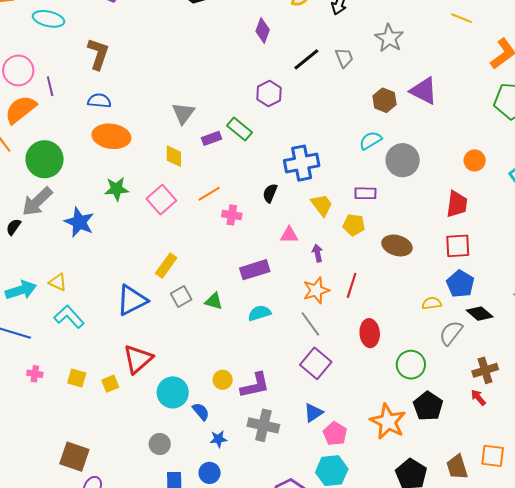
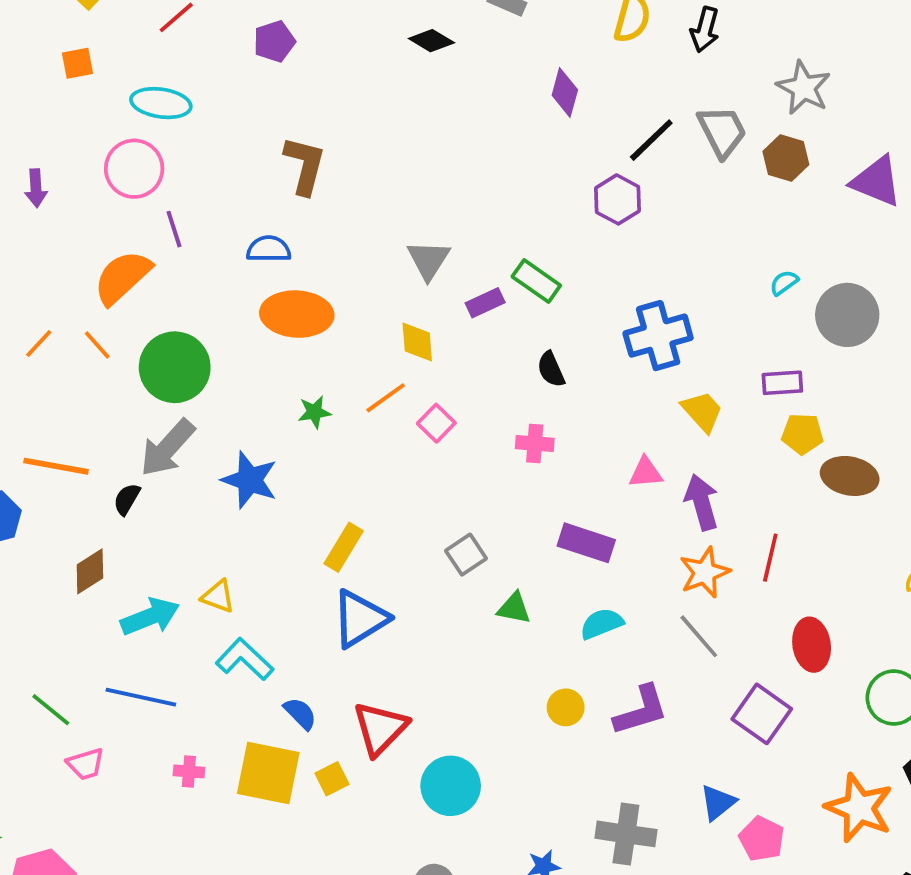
brown L-shape: (98, 54) -> (305, 165), moved
gray trapezoid: (344, 58) -> (722, 131), size x1.4
pink circle: (18, 70) -> (134, 169), moved
purple hexagon: (269, 93) -> (617, 199), moved
brown hexagon: (385, 100) -> (786, 158), moved
cyan semicircle: (370, 140) -> (784, 283), size x0.7
green star: (117, 189) -> (314, 412), size x0.7
black semicircle: (270, 193) -> (551, 369), moved, turned -42
orange line: (209, 194) -> (386, 398), moved
pink square: (161, 200) -> (436, 423), moved, size x0.7
yellow pentagon: (354, 225) -> (802, 434), moved
purple arrow: (318, 253) -> (702, 502), size x1.6
yellow rectangle: (166, 266) -> (344, 547), moved
purple rectangle: (255, 270) -> (586, 543), turned 40
gray square: (181, 296) -> (466, 555), moved
purple square: (316, 363) -> (762, 714), moved
yellow square: (77, 378) -> (268, 773), size x1.8
yellow circle: (223, 380) -> (566, 707), moved
purple L-shape: (255, 385) -> (641, 710), moved
blue semicircle: (201, 412) -> (300, 714), moved

